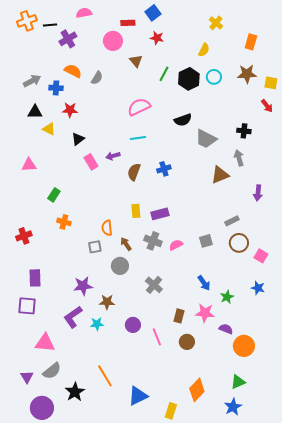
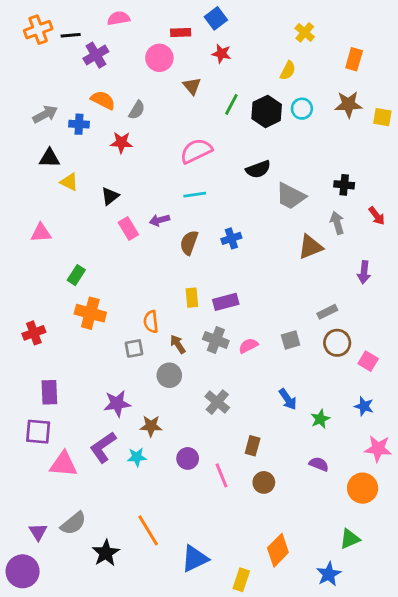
red arrow: (267, 106) -> (377, 216), moved
red star: (70, 110) -> (121, 142), moved
orange cross: (64, 222) -> (90, 313), size x1.5
pink star: (205, 313) -> (378, 449), moved
pink triangle: (45, 343) -> (63, 464), moved
orange circle: (244, 346) -> (363, 488), moved
green triangle: (238, 382) -> (350, 539), moved
purple circle: (42, 408) -> (23, 571), moved

